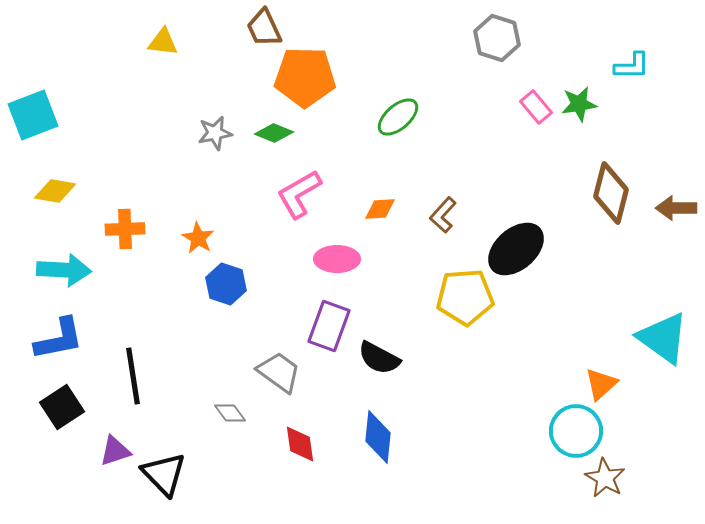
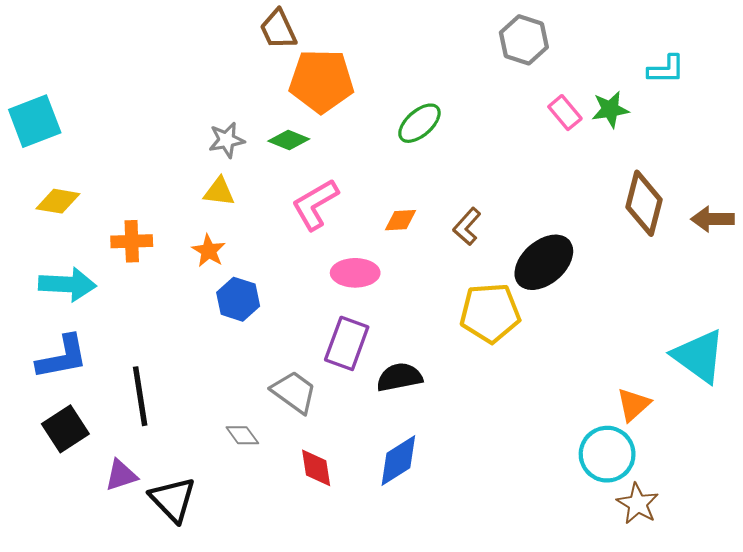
yellow triangle: (163, 42) -> (219, 192), moved
black semicircle: (379, 358) -> (399, 377), turned 141
blue diamond: (378, 437) -> (398, 460), turned 52

